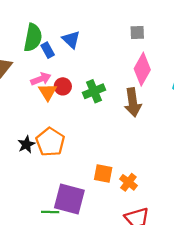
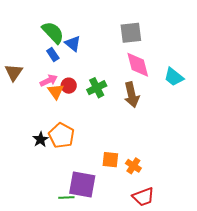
gray square: (137, 33) -> (131, 33), size x1.6
green semicircle: (33, 38) -> (53, 33), moved, turned -50
pink diamond: (142, 69) -> (138, 65), turned -40

